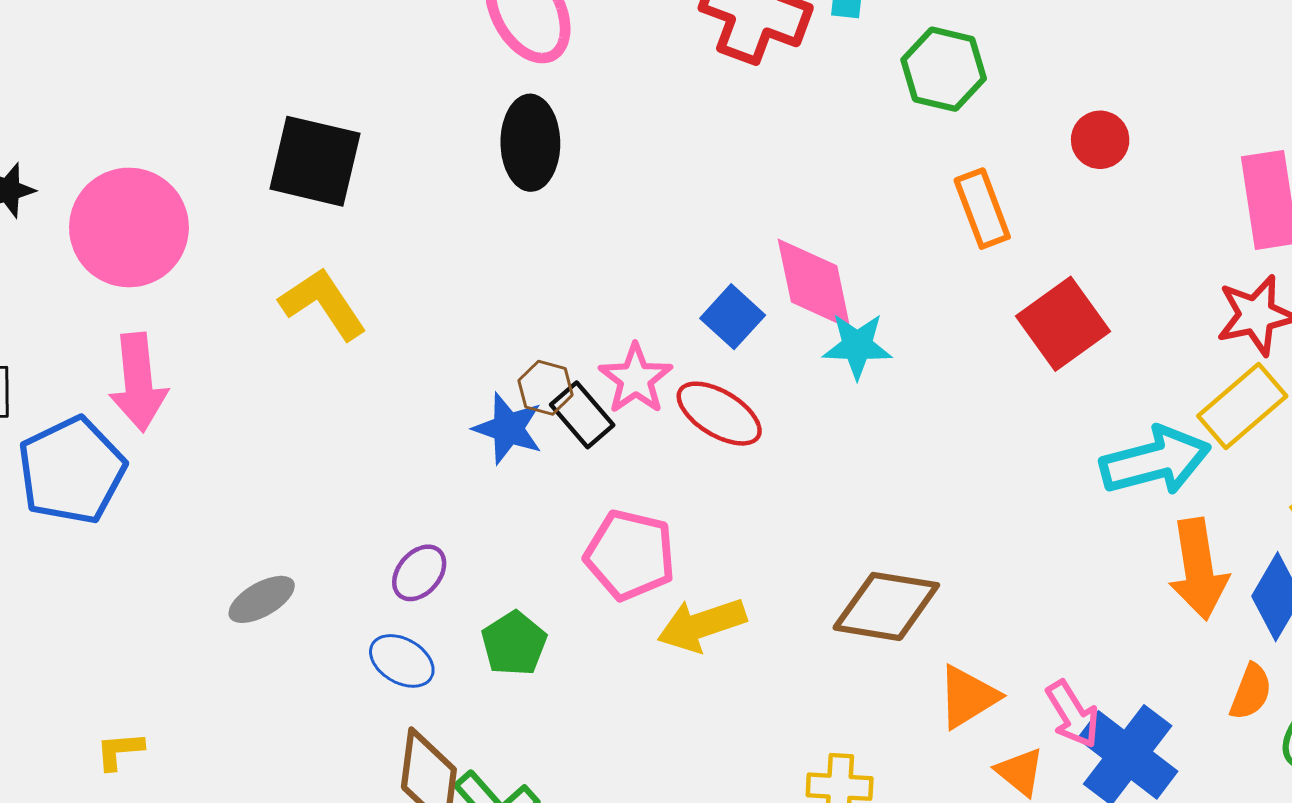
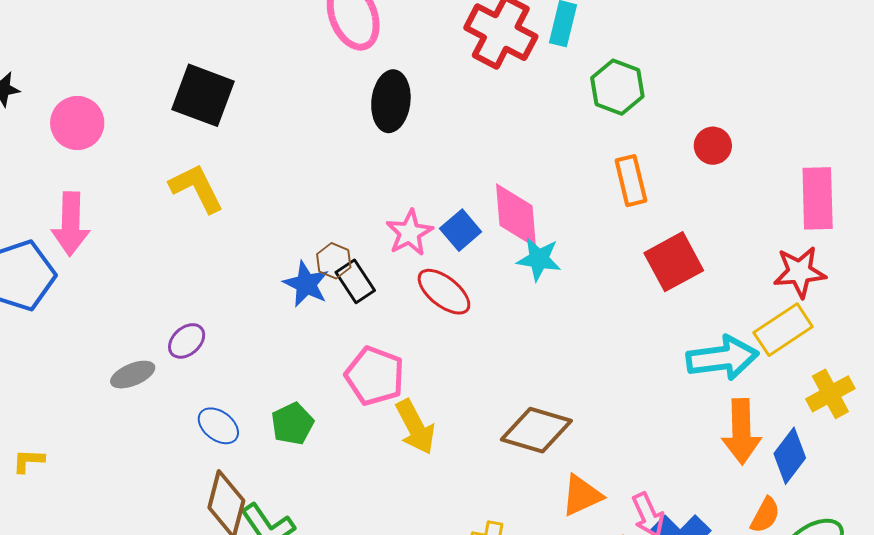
black ellipse: (530, 143) -> (391, 101), moved
pink circle: (129, 227) -> (77, 123), size x0.7
pink star: (636, 379) -> (409, 233), moved
purple ellipse: (419, 573) -> (187, 341), moved
yellow arrow: (702, 625) -> (415, 427), turned -106

